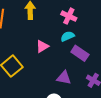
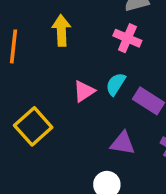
cyan semicircle: (68, 36) -> (116, 84), moved, turned -32

